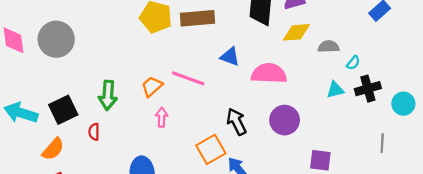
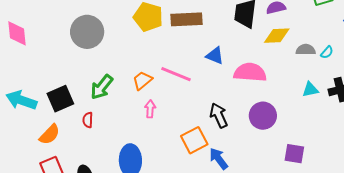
gray circle: (56, 39) -> (87, 32), moved
cyan semicircle: (353, 63) -> (327, 52), moved
green arrow: (108, 95) -> (102, 87), turned 32

